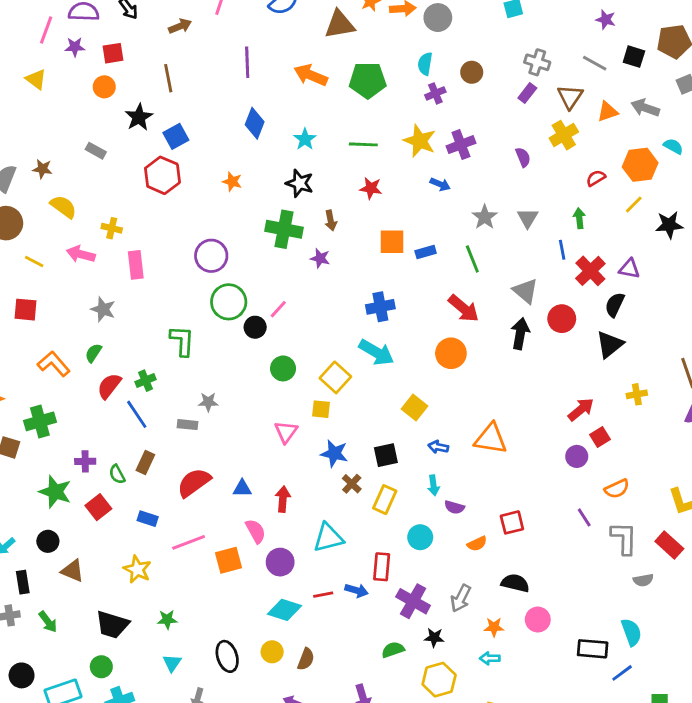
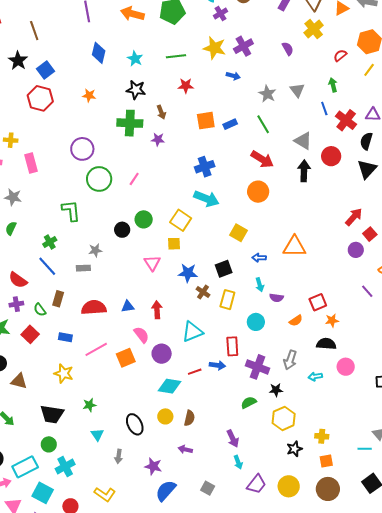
black circle: (255, 327) -> (122, 230), moved
red semicircle: (109, 386) -> (18, 280), moved, turned -84
red semicircle: (194, 483) -> (94, 308), turned 40
orange star: (494, 627) -> (332, 320), moved
cyan arrow: (490, 658) -> (315, 377), moved

